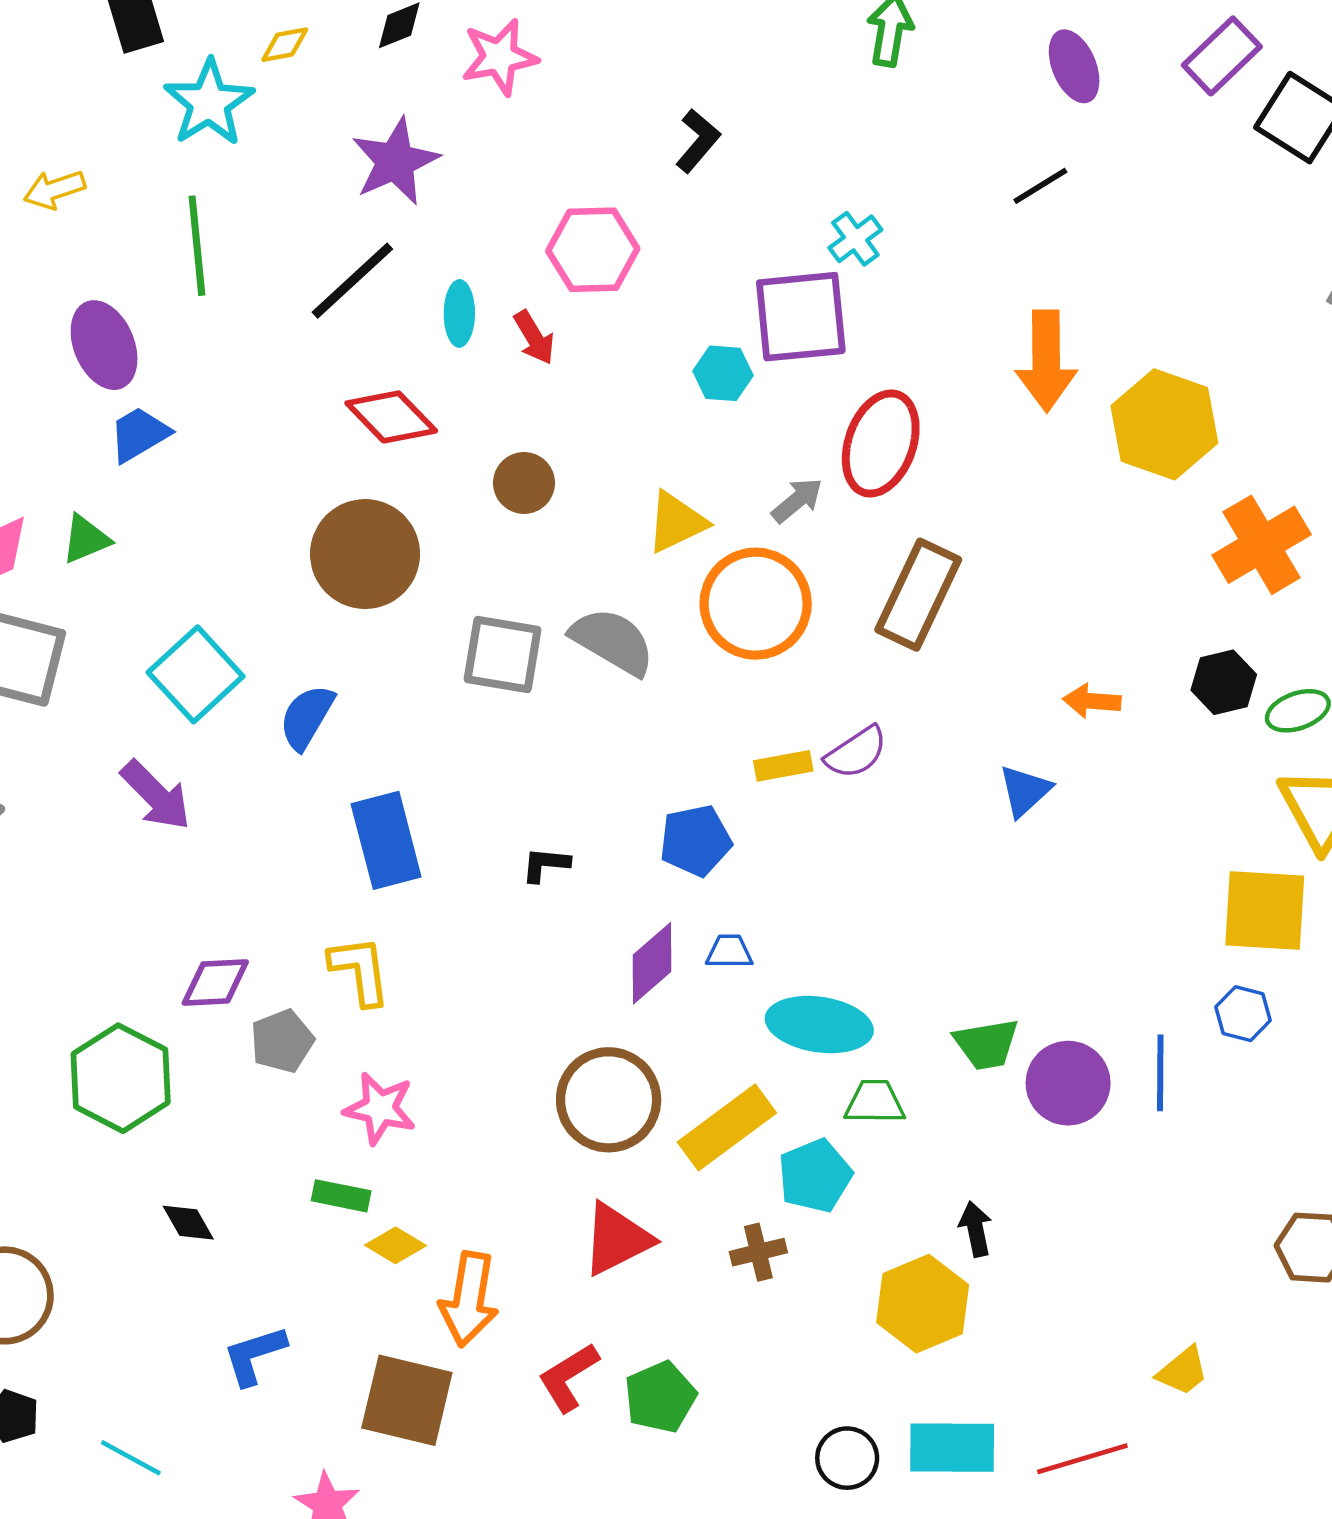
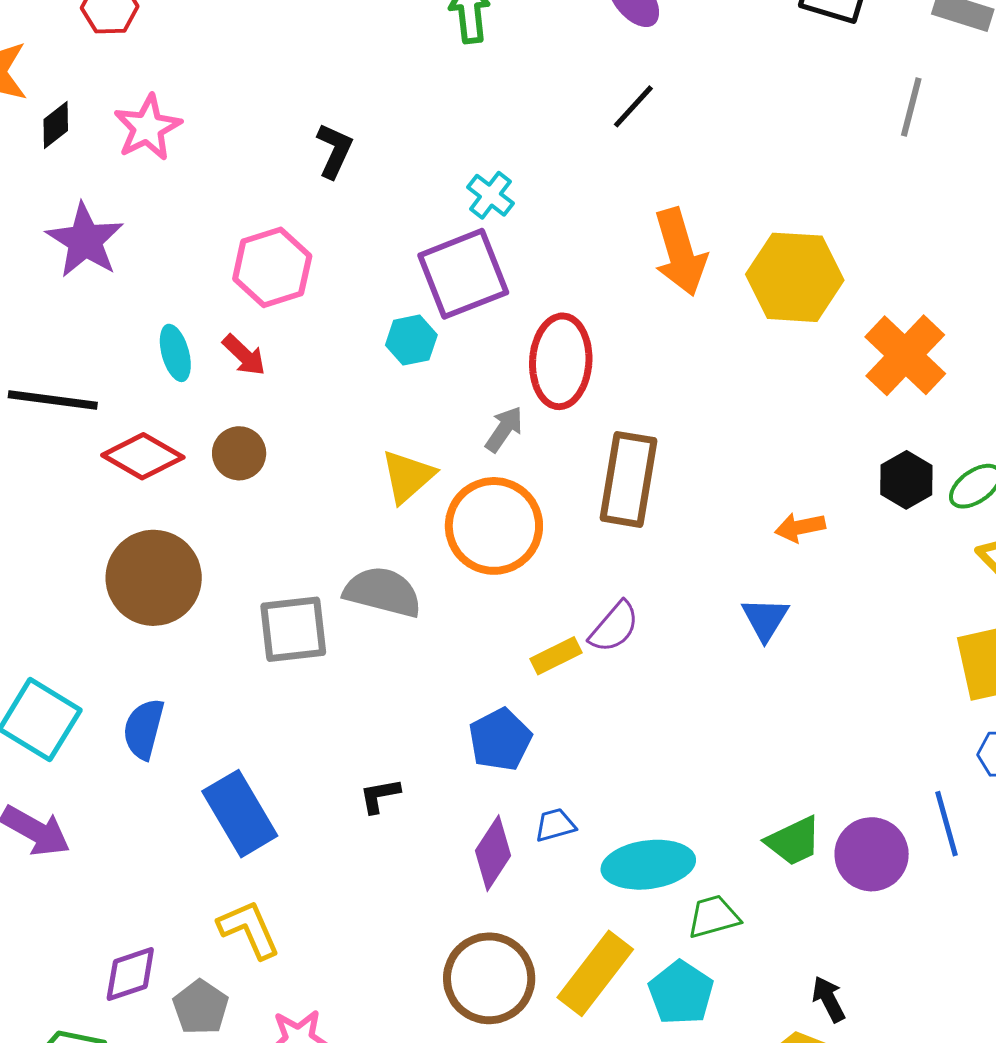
black line: (352, 281) -> (53, 400), moved, turned 66
brown circle: (524, 483) -> (239, 453), moved

